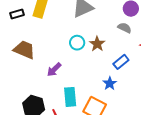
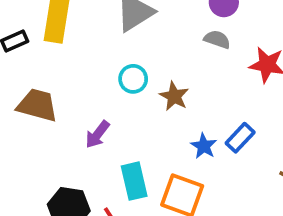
brown star: (97, 44) -> (174, 96), moved
blue rectangle: (121, 62) -> (240, 138), moved

